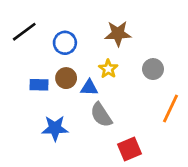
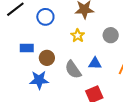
brown circle: (66, 78) -> (47, 58), moved
blue triangle: (89, 88) -> (95, 63), moved

